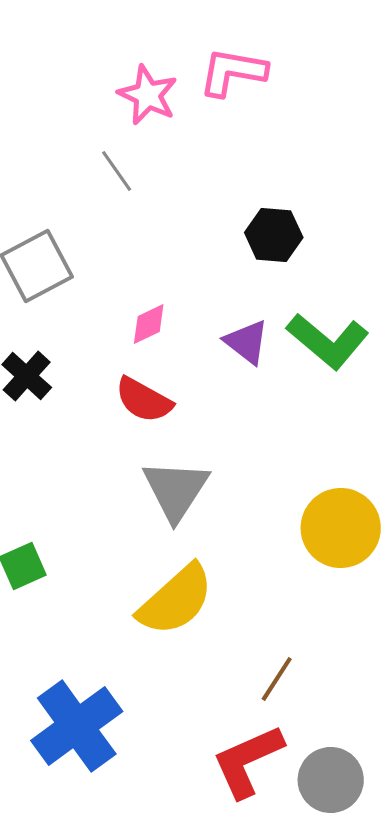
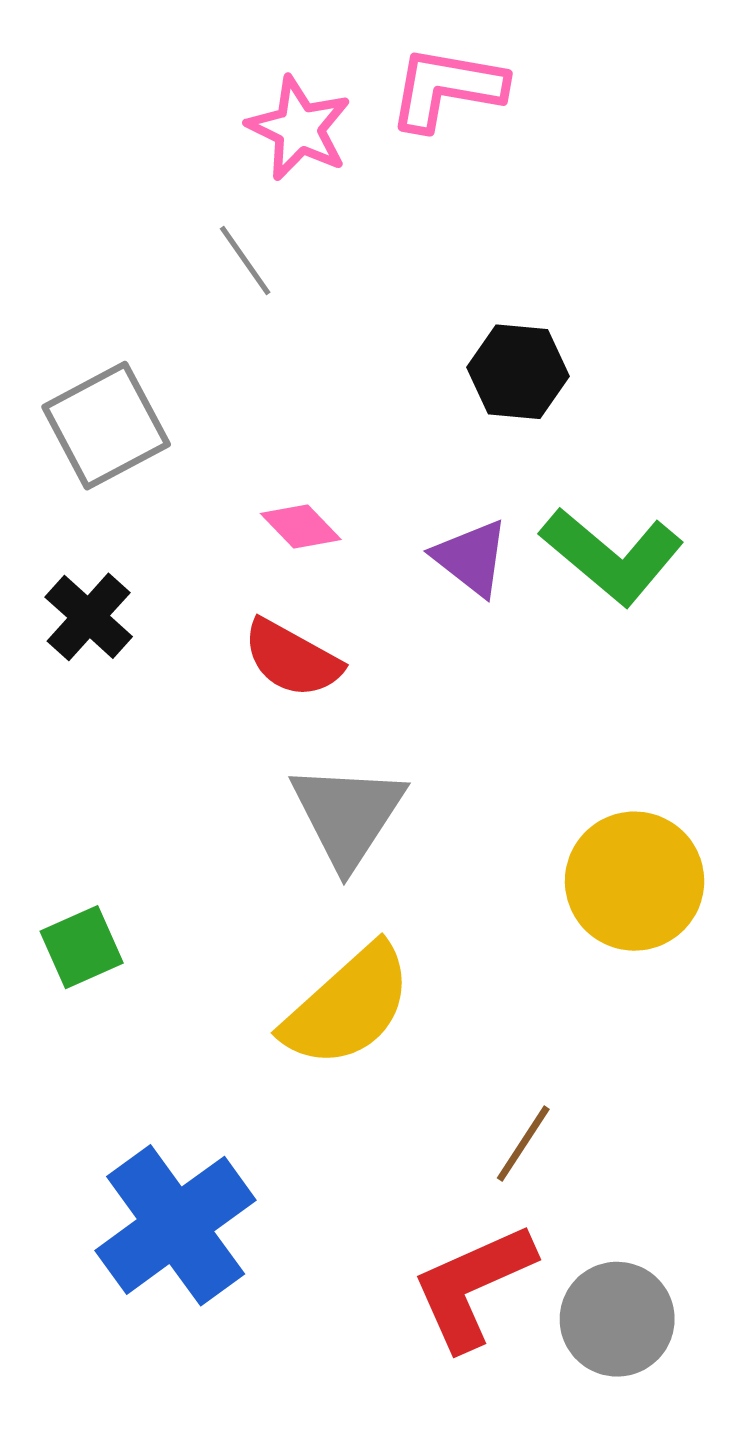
pink diamond: (149, 324) -> (301, 526), turned 72

